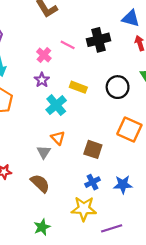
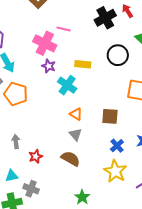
black cross: (99, 40) -> (105, 18), moved
pink cross: (44, 55) -> (45, 43), size x1.6
gray triangle: (44, 152) -> (76, 134), moved
yellow star: (84, 209) -> (115, 171), turned -30

